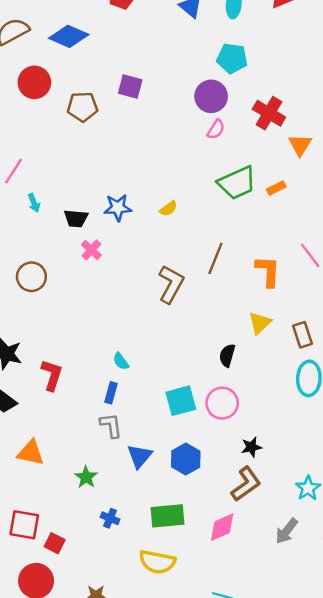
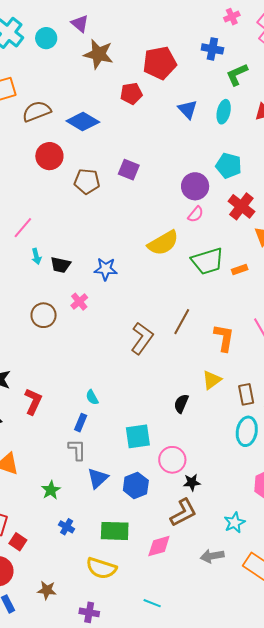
cyan pentagon: (232, 58) -> (229, 166), moved
yellow semicircle: (168, 209) -> (163, 243), moved, size x2.0
black trapezoid: (76, 218) -> (61, 265), moved
brown circle: (31, 277) -> (44, 315), moved
pink circle: (222, 403) -> (172, 460), moved
gray arrow: (287, 531) -> (212, 556), turned 35

